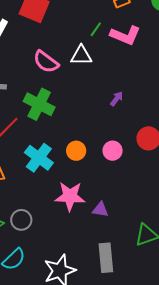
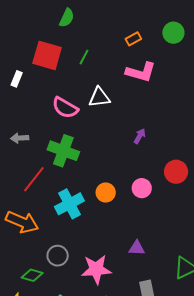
green line: (96, 29) -> (84, 57), moved
cyan cross: (39, 158) -> (69, 204), turned 32
pink star: (70, 196) -> (96, 269), moved
gray circle: (21, 220) -> (58, 256), moved

